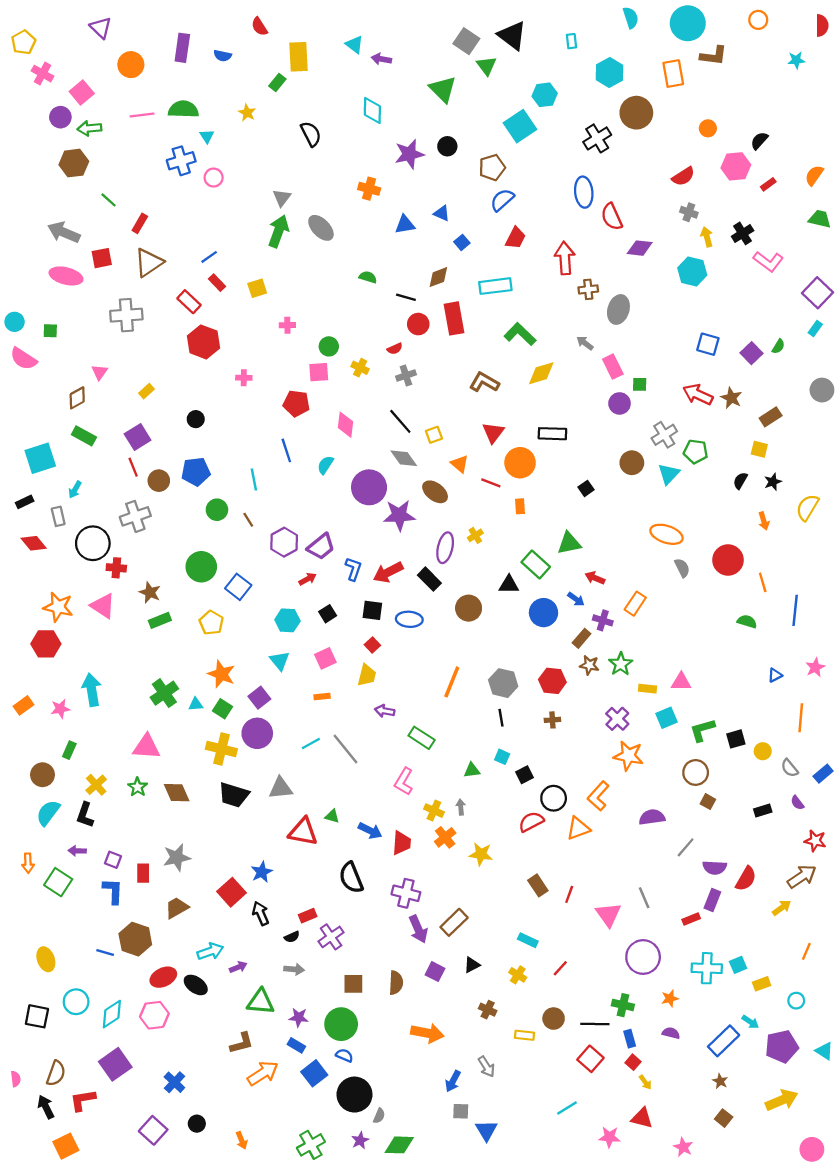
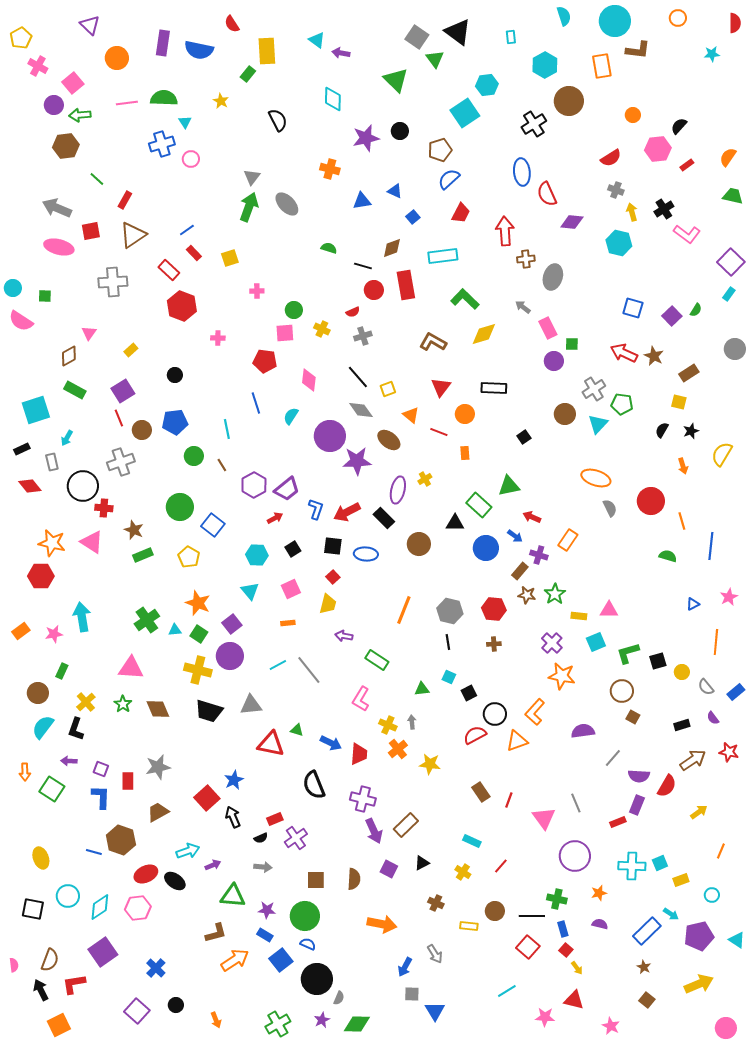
blue semicircle: (223, 56) -> (199, 50), size x1.8
orange circle: (520, 463) -> (465, 414), size x0.7
brown arrow: (802, 876) -> (693, 760), moved

